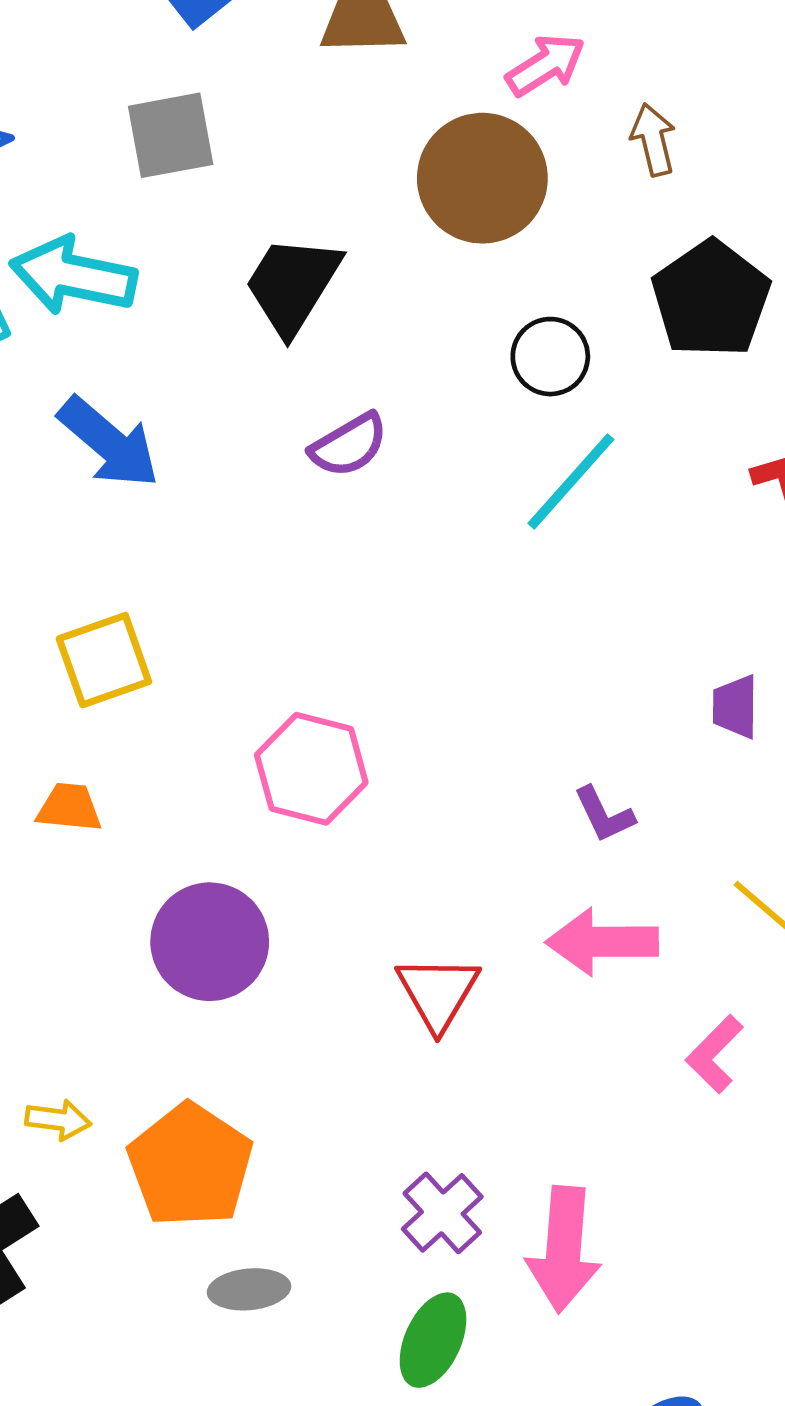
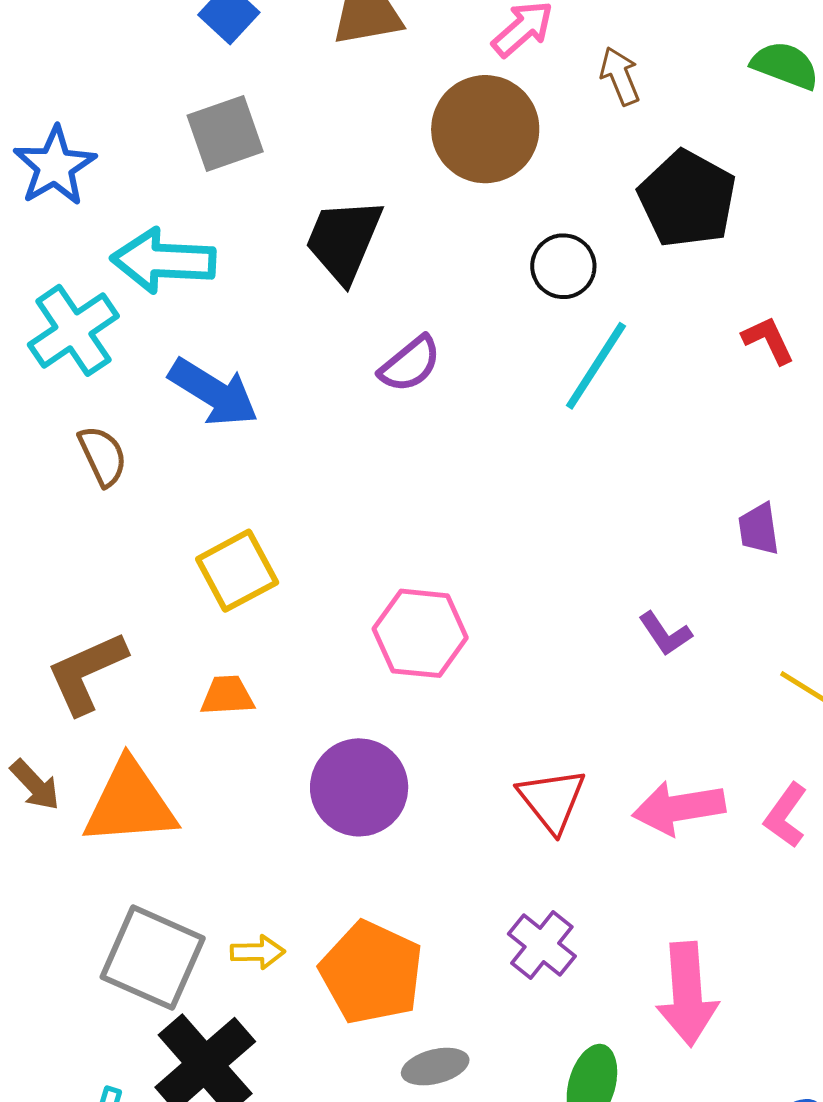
pink arrow: (602, 942) -> (679, 808), moved
purple cross: (442, 1213) -> (542, 945), moved

